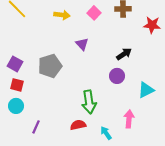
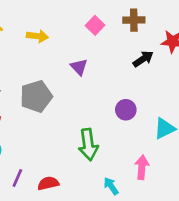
yellow arrow: (62, 15) -> (37, 36), moved
black arrow: (124, 54) -> (143, 59), moved
red semicircle: (78, 125) -> (48, 183), moved

